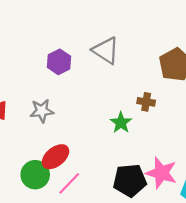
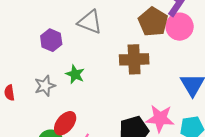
brown cross: (146, 102) -> (134, 59), size x1.8
green star: (121, 123) -> (75, 74), moved

